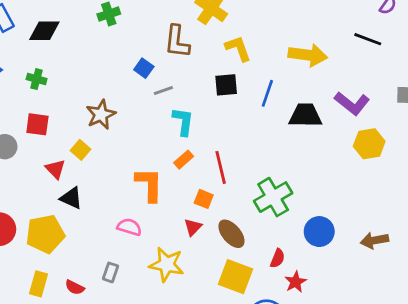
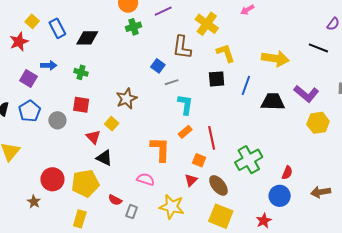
blue circle: (319, 232) -> (280, 196), moved
red semicircle: (278, 258) -> (287, 173), moved
red semicircle: (75, 287) -> (115, 200), moved

